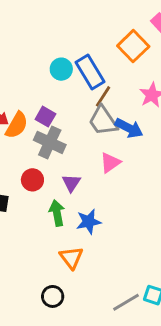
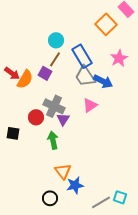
blue rectangle: (90, 72) -> (82, 56), moved
brown line: (103, 96) -> (55, 59), moved
gray cross: (50, 142) -> (54, 106), moved
blue star: (89, 222) -> (75, 185), moved

